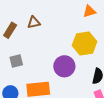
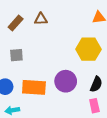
purple circle: (64, 66) -> (66, 81), moved

